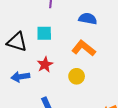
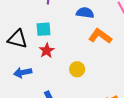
orange L-shape: (84, 48) -> (100, 36), moved
red star: (45, 65) -> (47, 51), moved

